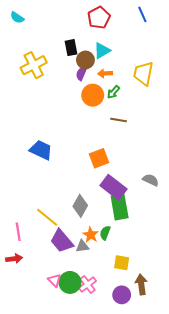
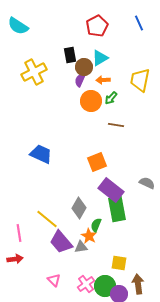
cyan semicircle: (17, 18) -> (18, 26), size x1.5
green semicircle: (105, 233) -> (96, 225), moved
green circle: (70, 282) -> (105, 286), moved

